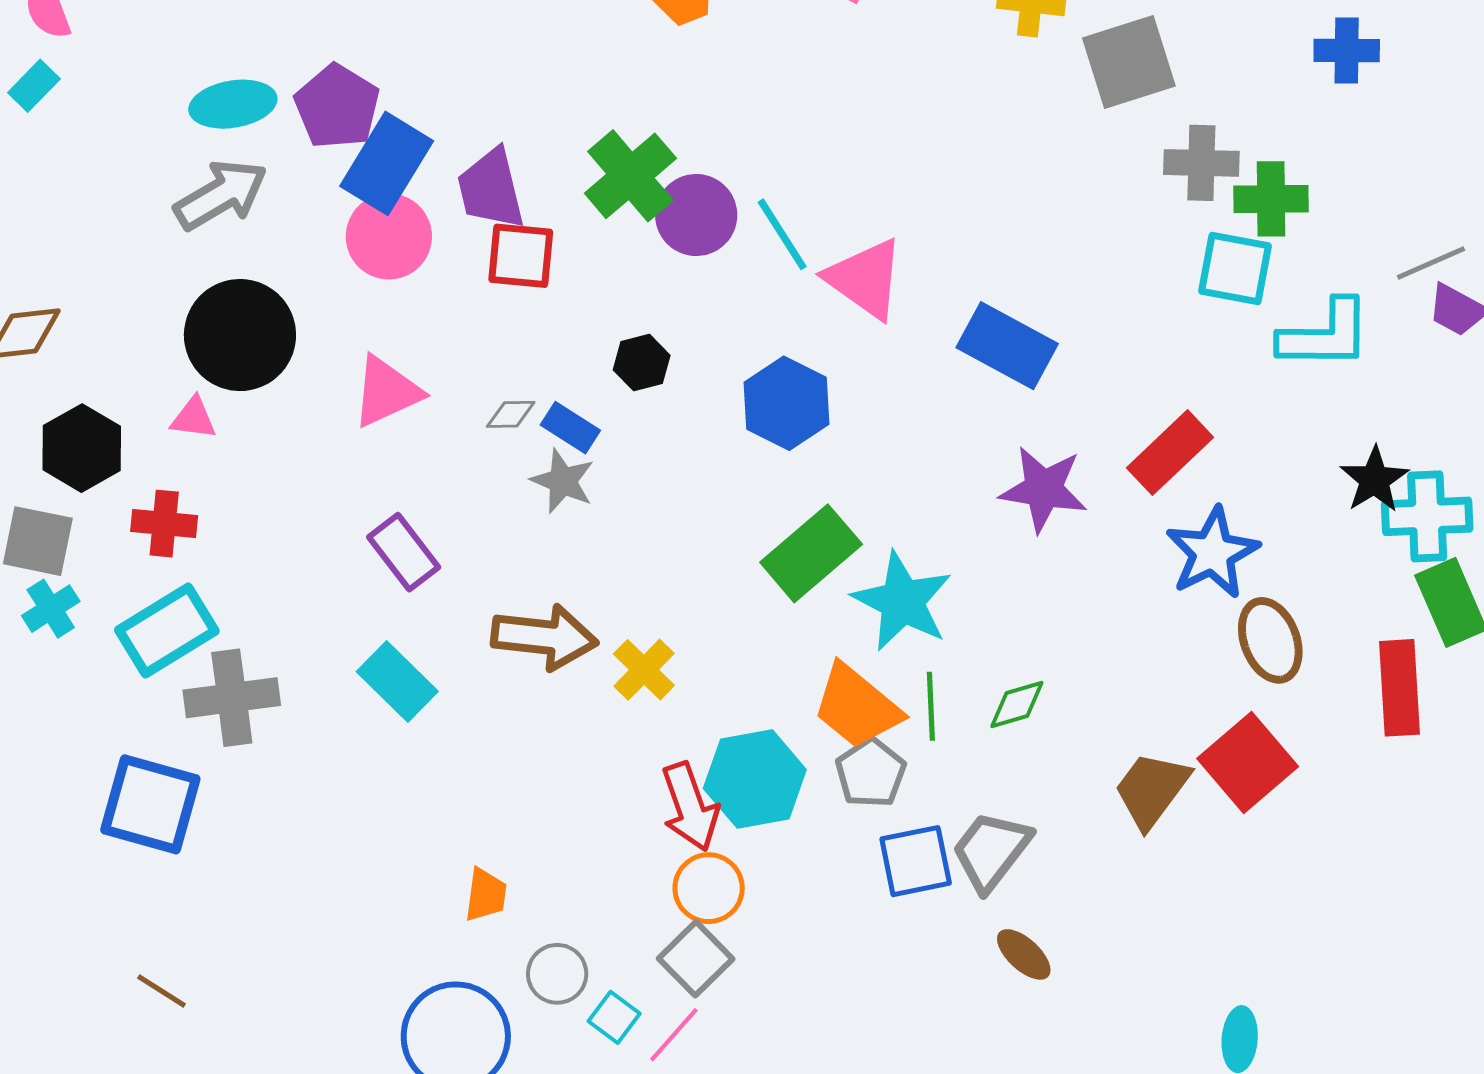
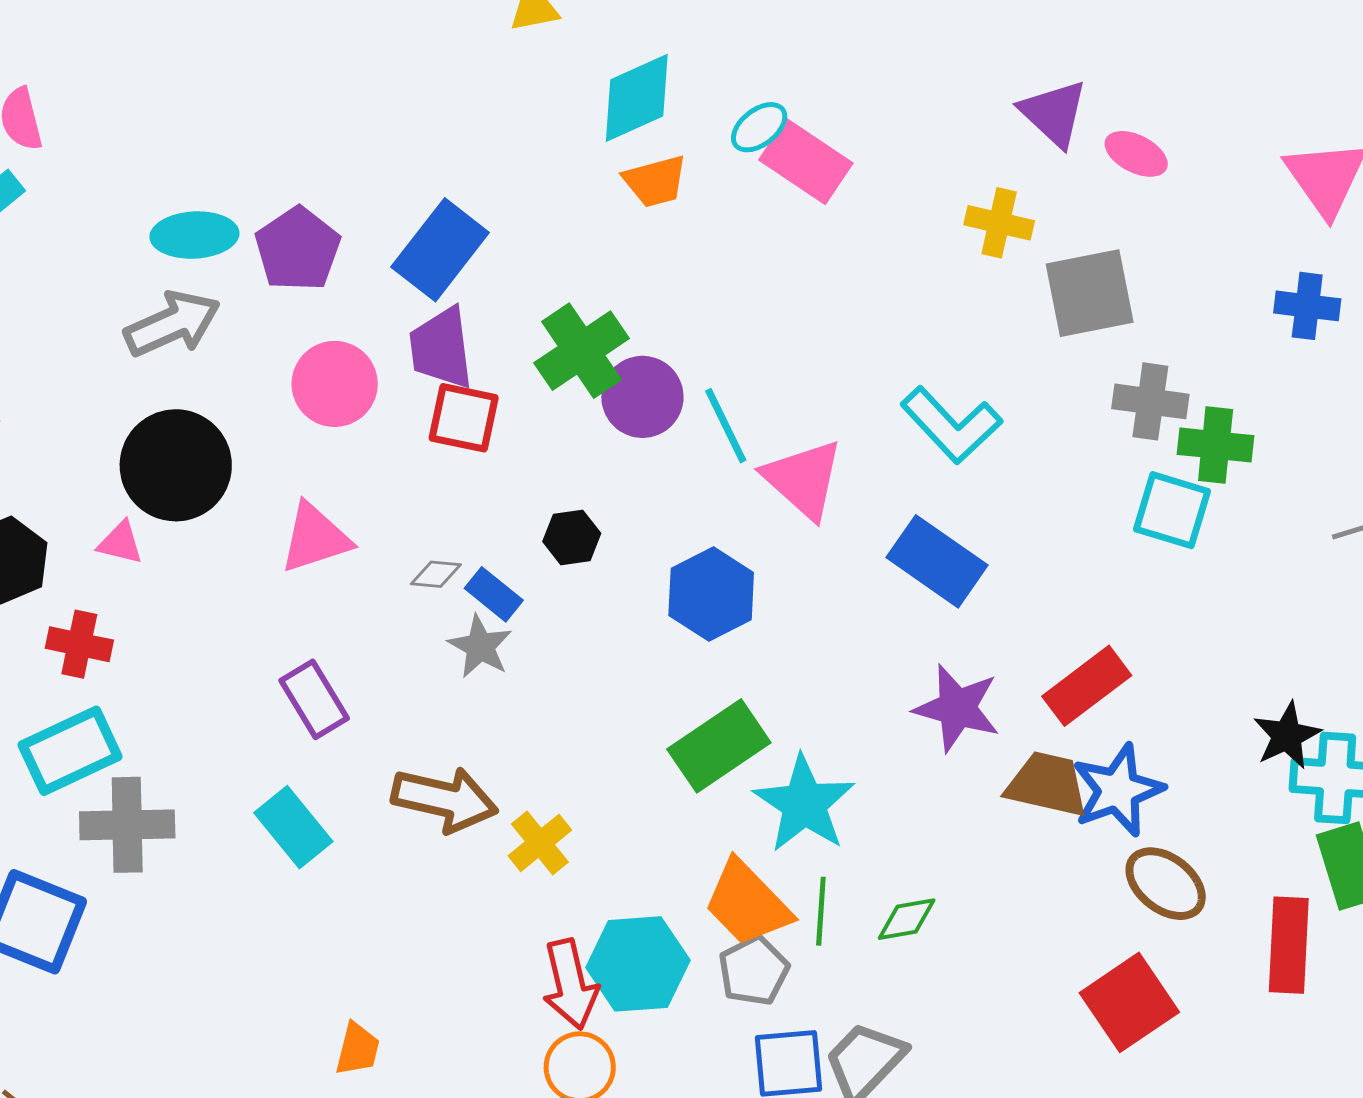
blue rectangle: (387, 163) -> (440, 250), moved
cyan L-shape: (1325, 335) -> (951, 425), moved, turned 40
brown ellipse: (1270, 640) -> (1166, 884), turned -38
brown trapezoid: (1152, 790) -> (1047, 784), moved, turned 60

